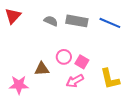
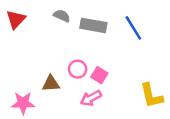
gray semicircle: (51, 21) -> (62, 16), moved
blue line: (110, 23) -> (133, 28), turned 35
yellow L-shape: (110, 79) -> (151, 96), moved

